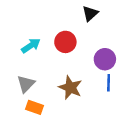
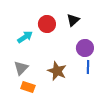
black triangle: (90, 14) -> (73, 20), moved
red circle: (65, 42) -> (47, 24), moved

